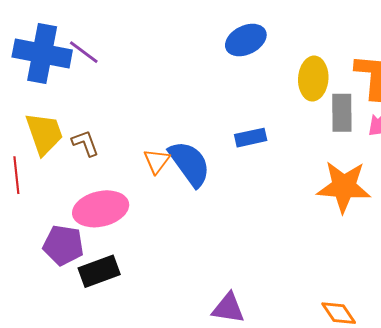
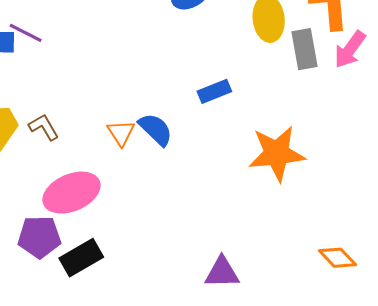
blue semicircle: (190, 164) -> (156, 129), size x0.7
orange star: (344, 187) -> (277, 153), moved

